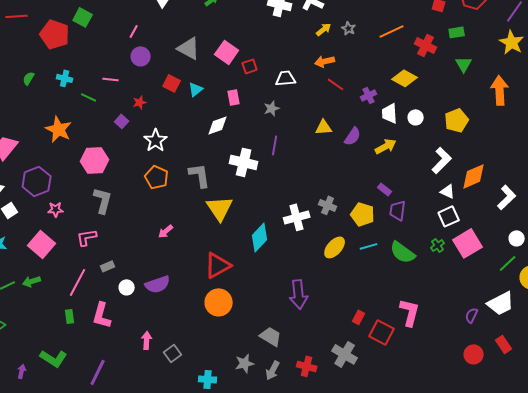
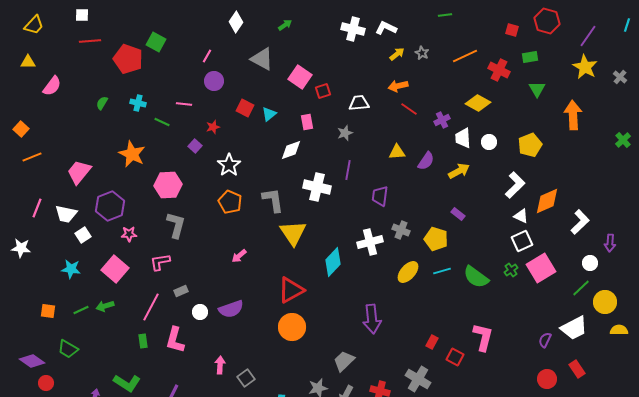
gray triangle: (189, 48) -> (262, 59), moved
purple trapezoid: (398, 210) -> (380, 196), moved
red square: (382, 332) -> (455, 357), size x0.7
gray trapezoid: (271, 336) -> (344, 361), turned -75

